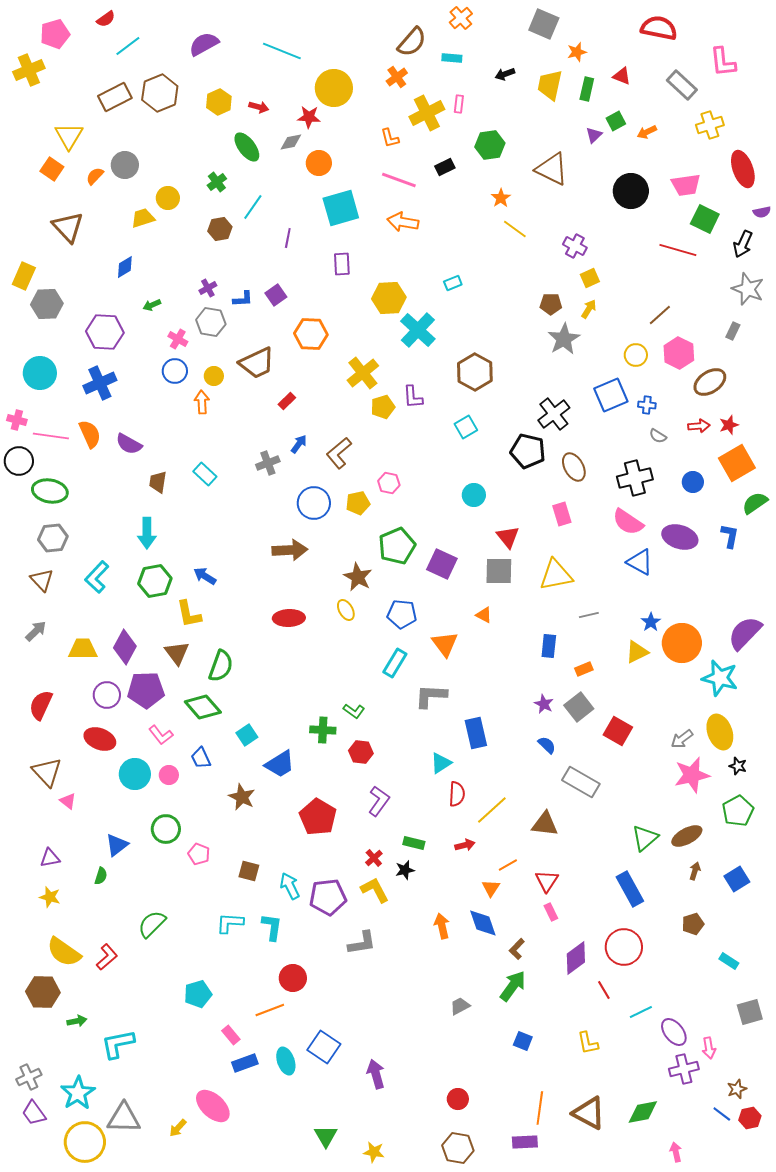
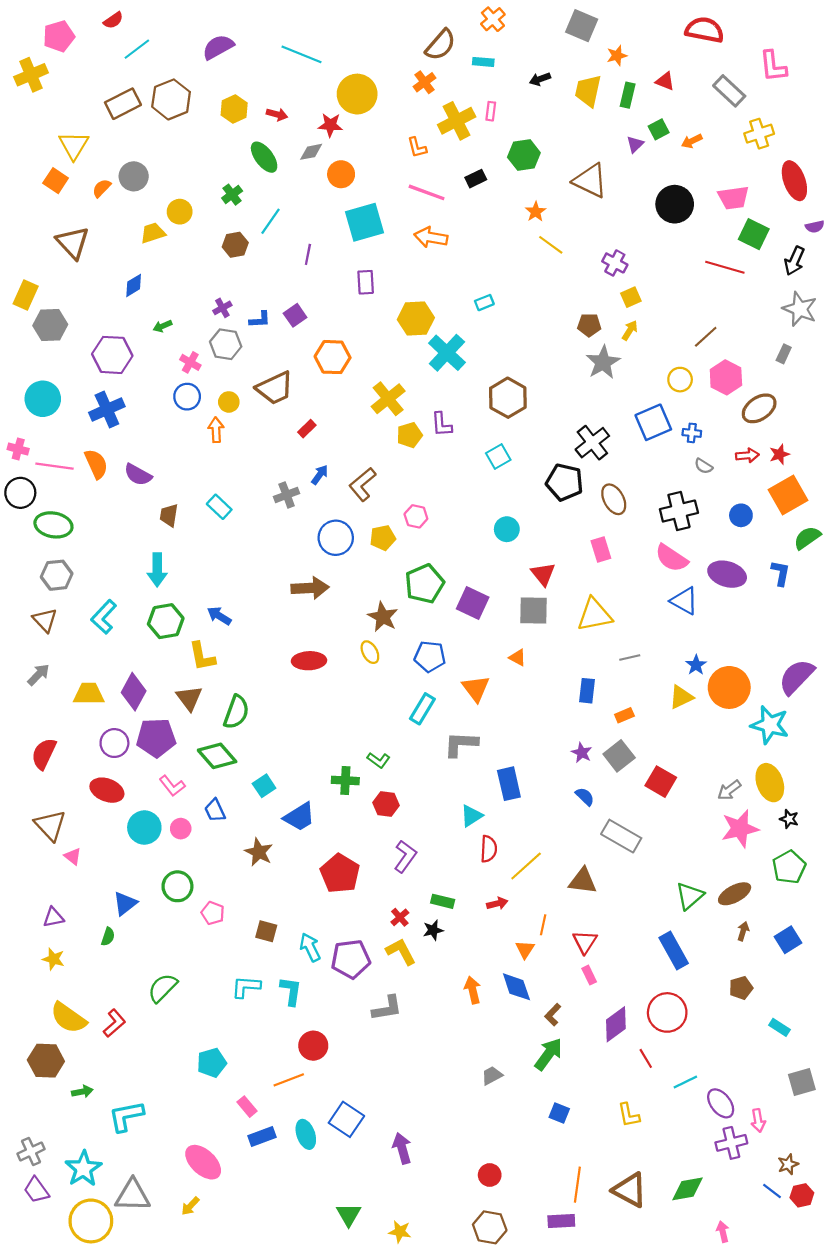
orange line: (508, 865) -> (543, 925), turned -48
pink ellipse: (213, 1106) -> (203, 1162), moved

